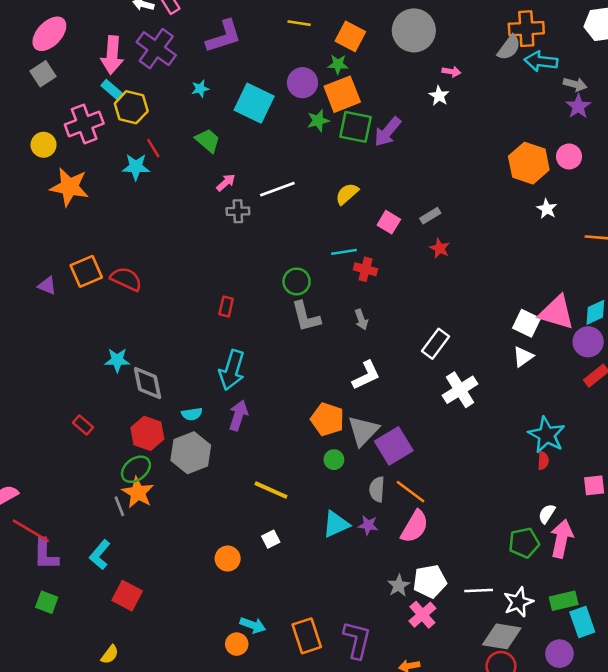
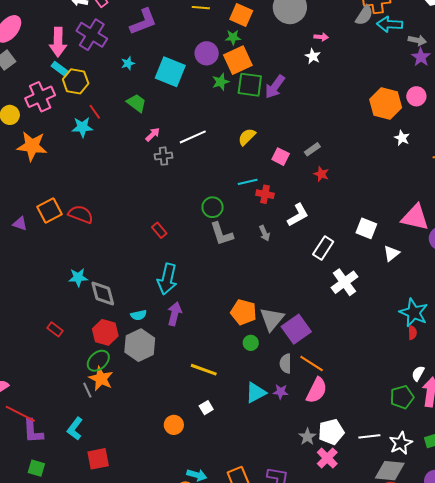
red rectangle: (226, 307) -> (159, 230), turned -49
white square: (527, 323) -> (366, 228), moved
white L-shape: (366, 375) -> (298, 215), moved
red square: (127, 596) -> (98, 459), turned -35

